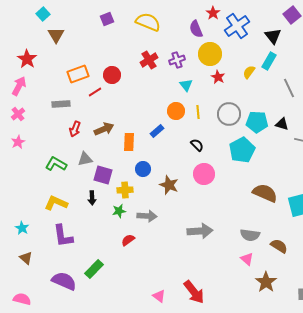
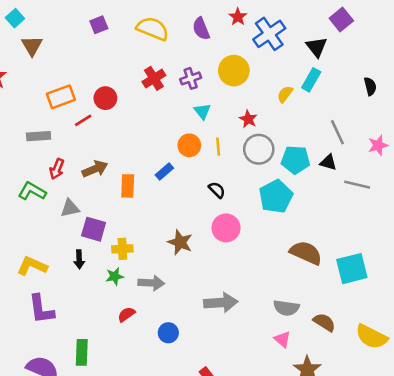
purple semicircle: (196, 29) -> (201, 29), moved
red star: (218, 77) -> (248, 119), moved
gray line: (289, 88) -> (337, 132), moved
green L-shape: (56, 164) -> (32, 191), moved
blue circle: (143, 169) -> (168, 333), moved
green rectangle: (94, 269) -> (82, 352), turned -42

